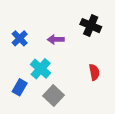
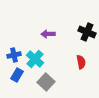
black cross: (91, 26) -> (87, 32), moved
blue cross: (20, 38) -> (14, 55), moved, turned 32

